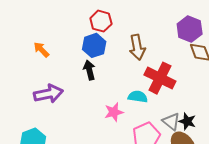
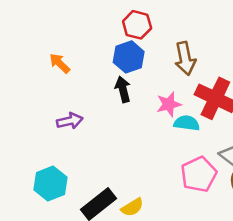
purple arrow: (48, 94) -> (70, 121), size x0.7
pink star: (114, 112) -> (169, 104), moved

